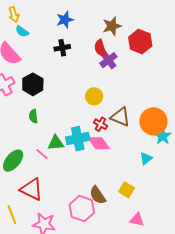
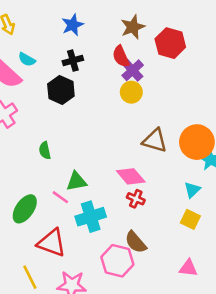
cyan semicircle: (22, 31) -> (27, 59), moved
black hexagon: (33, 84) -> (61, 90), moved
yellow circle: (94, 96) -> (131, 92), moved
red cross: (100, 124) -> (136, 199), moved
cyan cross: (78, 139) -> (91, 217), moved
yellow square: (127, 190) -> (190, 219), moved

